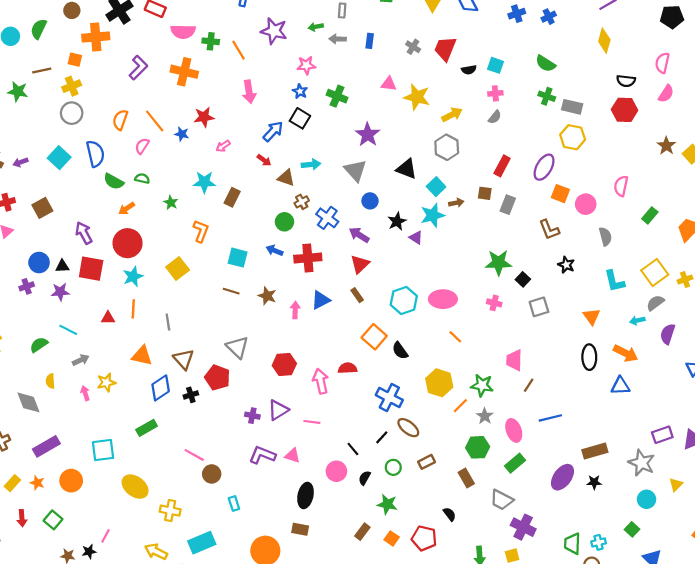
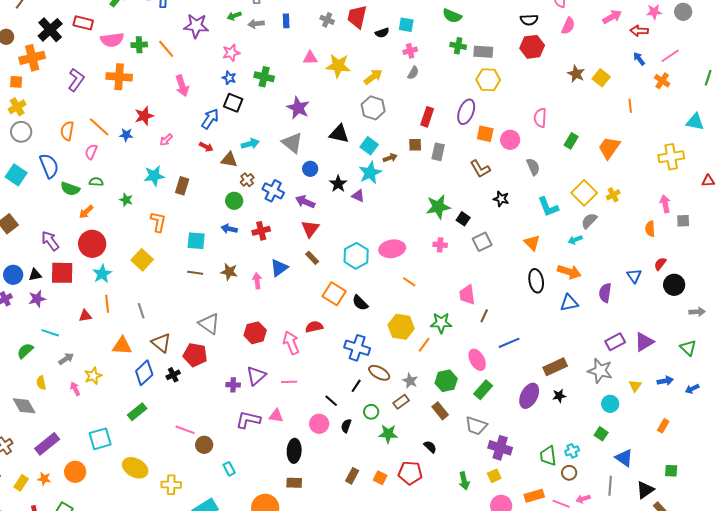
red cross: (308, 258) -> (261, 231), size x0.7
purple semicircle: (668, 334) -> (605, 293), moved
gray star: (485, 416) -> (410, 381), moved
green star: (387, 504) -> (388, 434), moved

